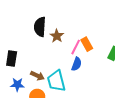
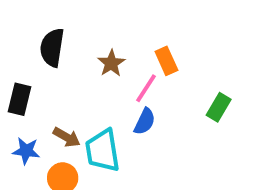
black semicircle: (40, 27) -> (52, 48), moved
orange rectangle: (87, 44) -> (166, 61), moved

